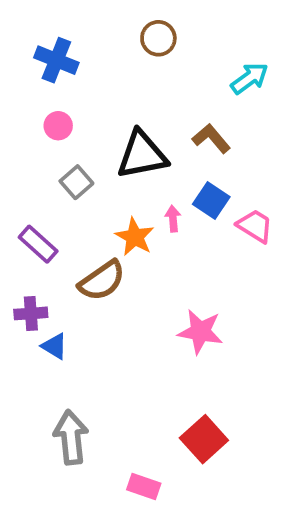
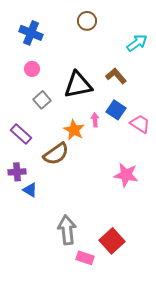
pink star: (200, 332) -> (126, 175), moved
gray arrow: (71, 437) -> (67, 230), moved
pink rectangle: (144, 487) -> (85, 258), moved

